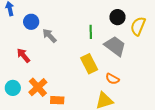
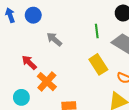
blue circle: (31, 22) -> (33, 15), moved
orange cross: (38, 87) -> (47, 82), moved

